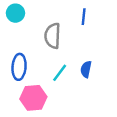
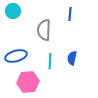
blue ellipse: (19, 67) -> (16, 56), turned 70
cyan line: (60, 73) -> (50, 61), turned -35

